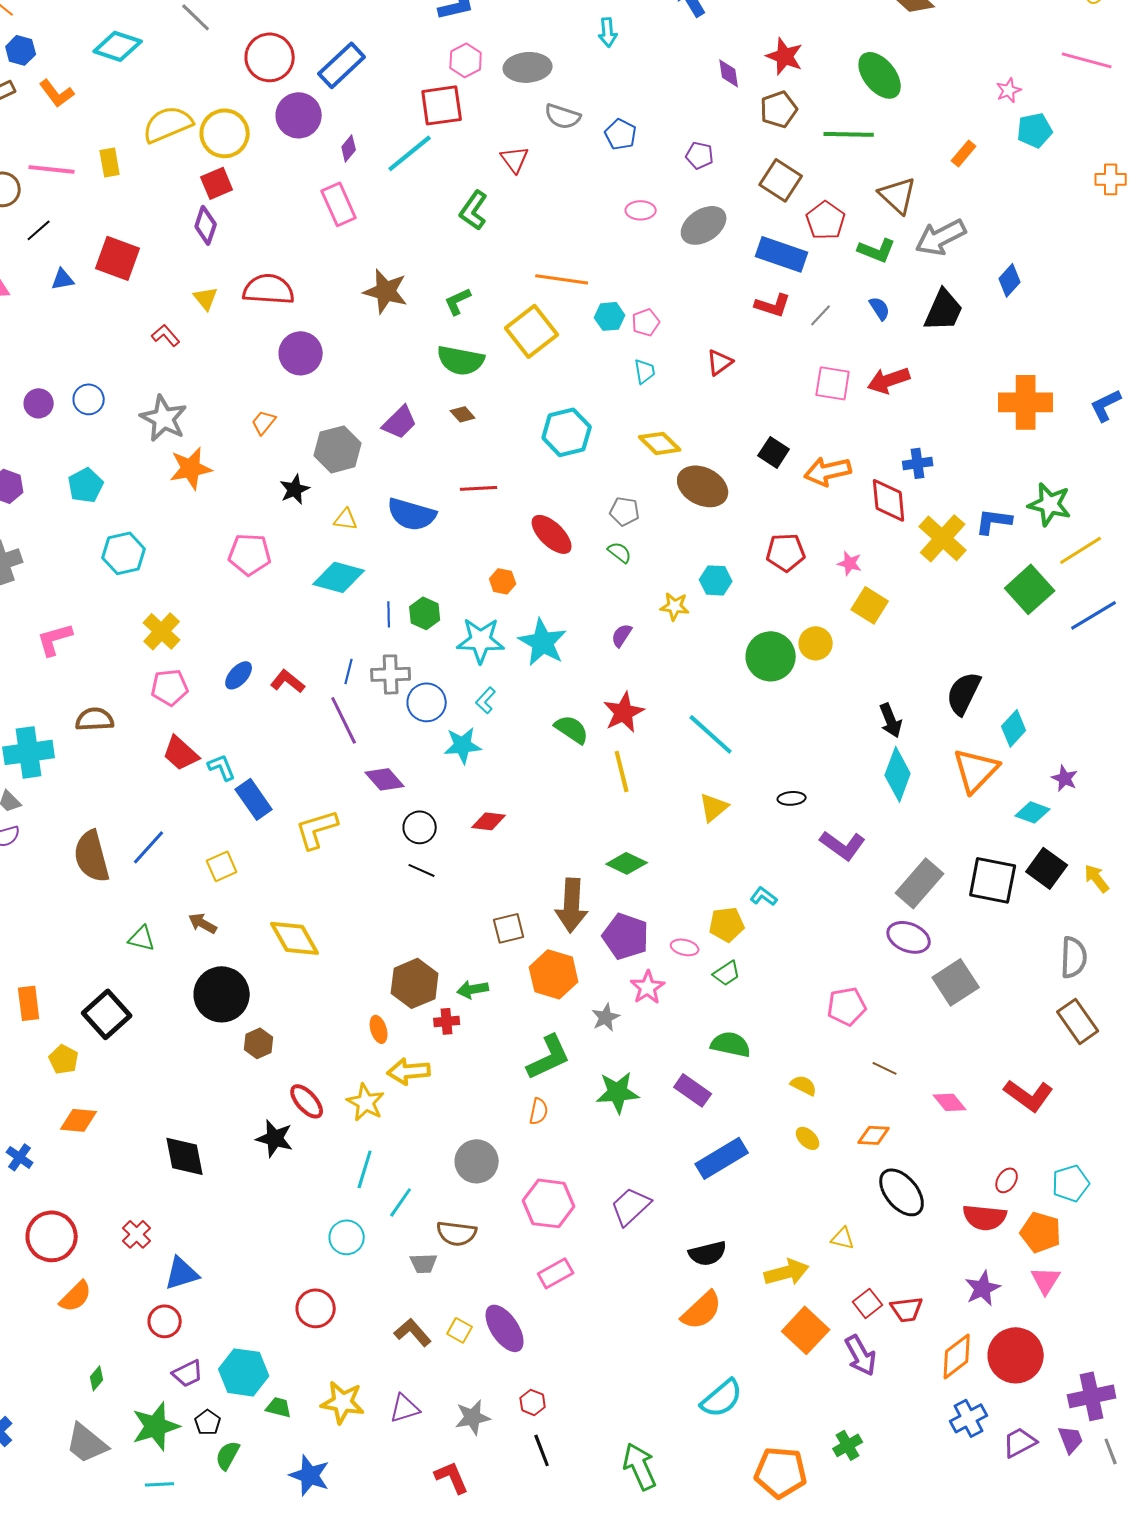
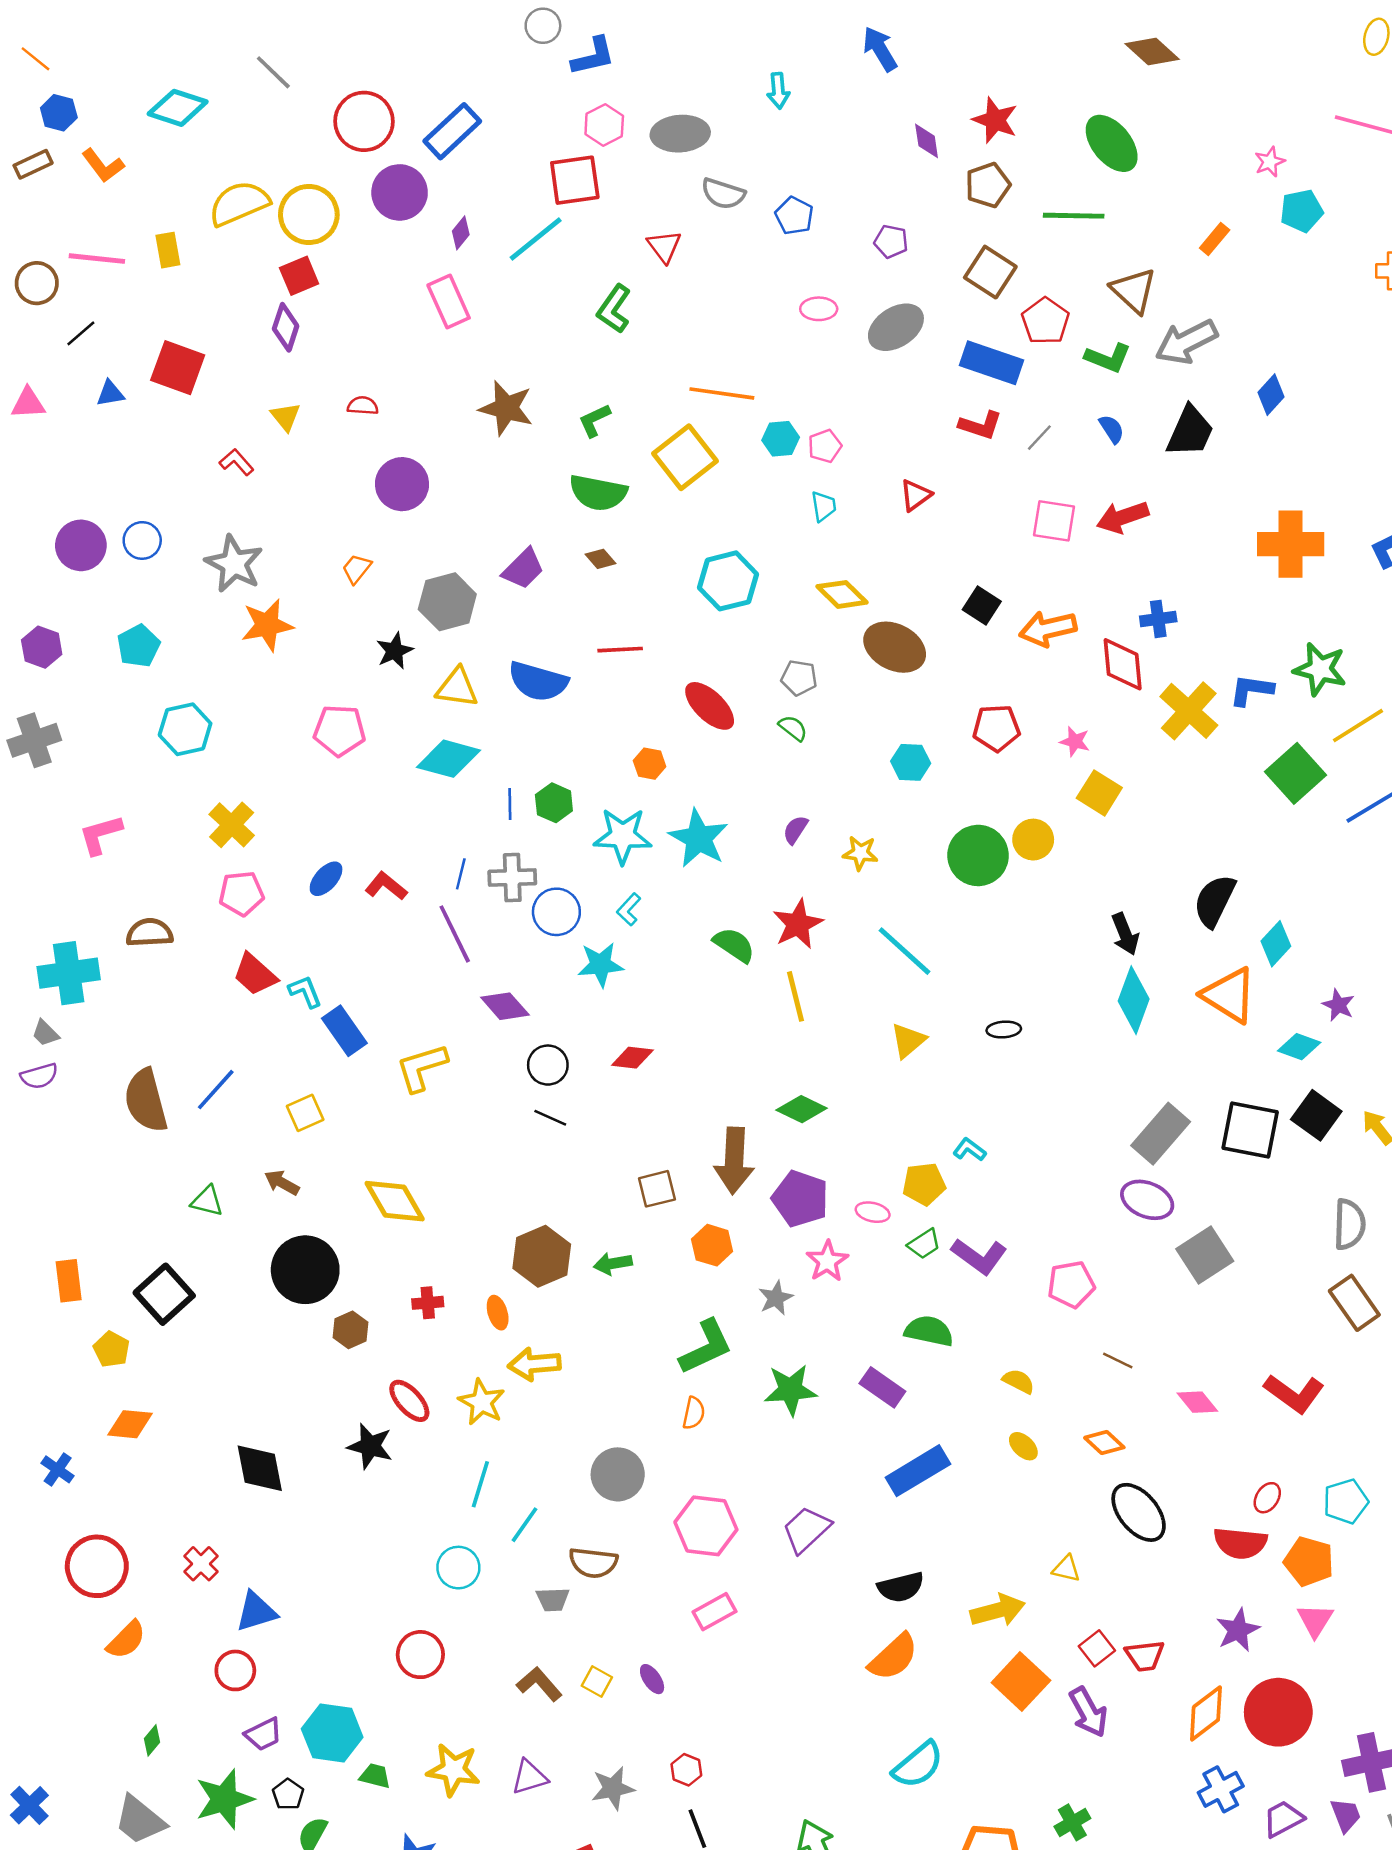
red semicircle: (269, 289) -> (363, 406), size x0.5
purple circle: (39, 403) -> (81, 545), size x1.4
yellow triangle: (346, 519) -> (457, 688), size x1.5
yellow star: (675, 606) -> (860, 853), moved
orange triangle: (976, 770) -> (1229, 995), turned -42
purple L-shape: (843, 845) -> (979, 1256), moved
orange hexagon: (554, 974) -> (712, 1245), size x0.7
red cross: (447, 1021) -> (428, 1303), moved
orange diamond: (874, 1135) -> (1104, 1443), turned 40
purple ellipse: (505, 1328) -> (652, 1679), size x0.5

